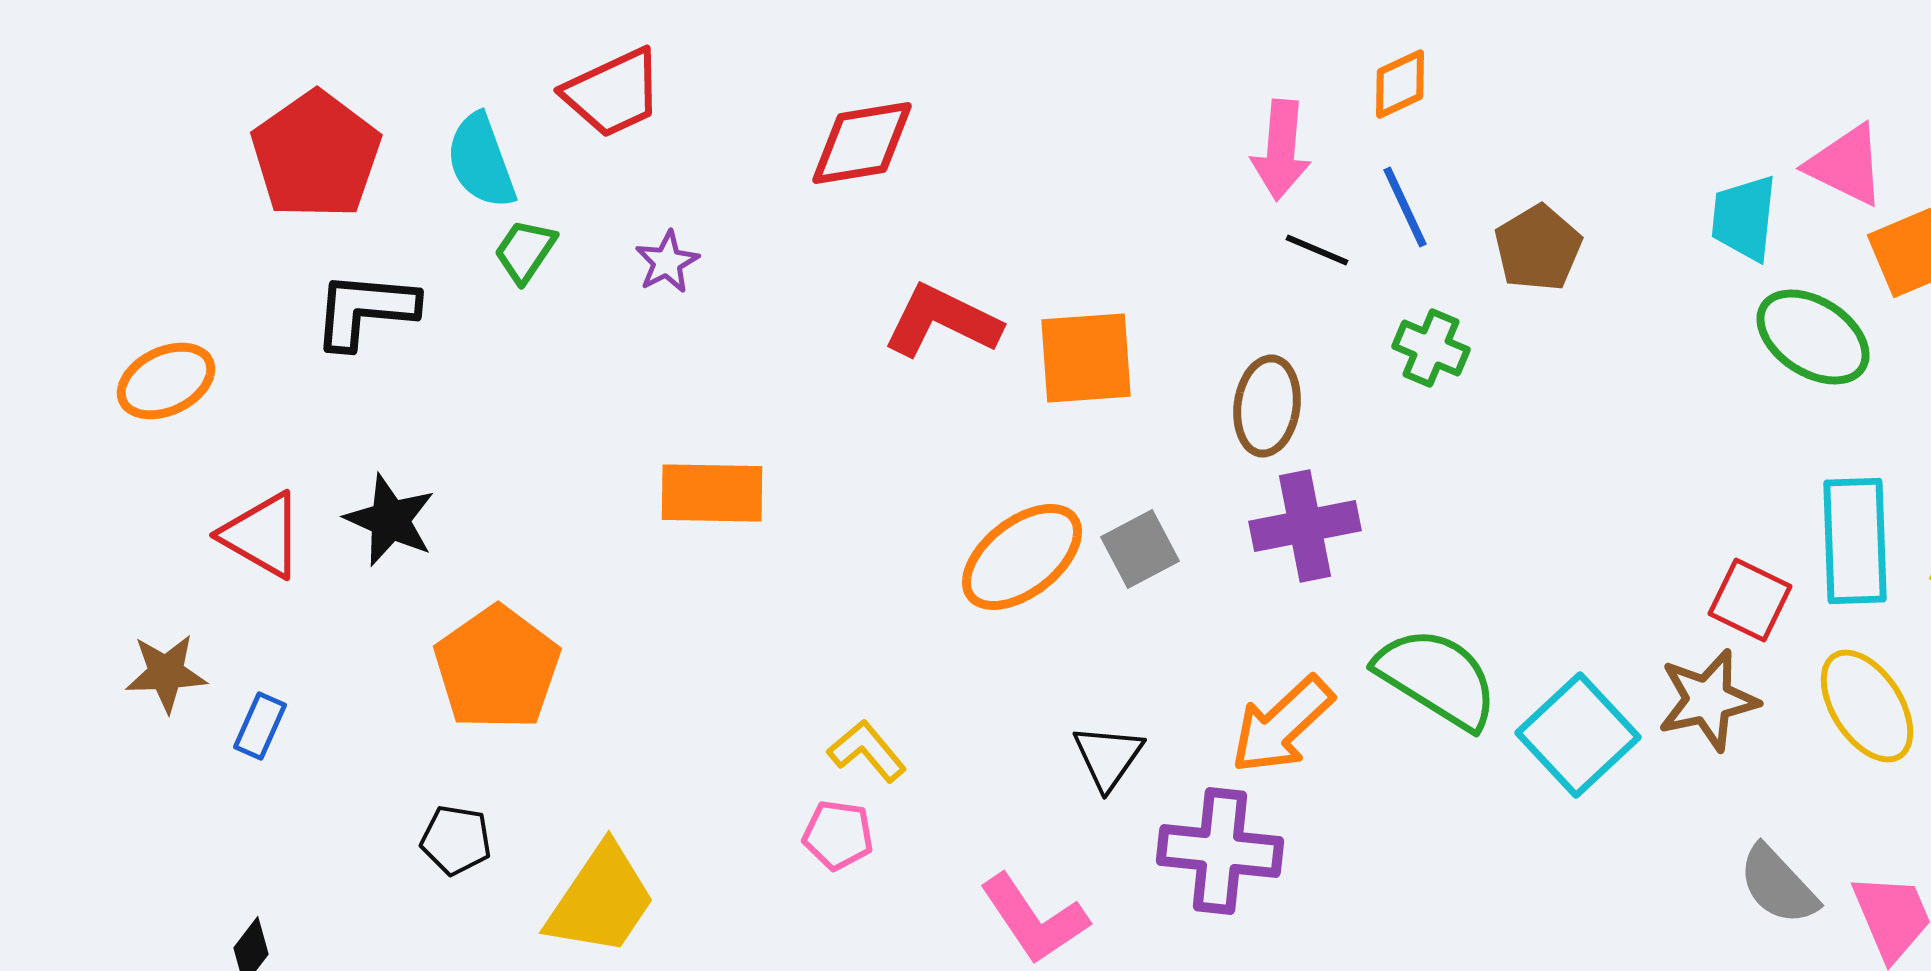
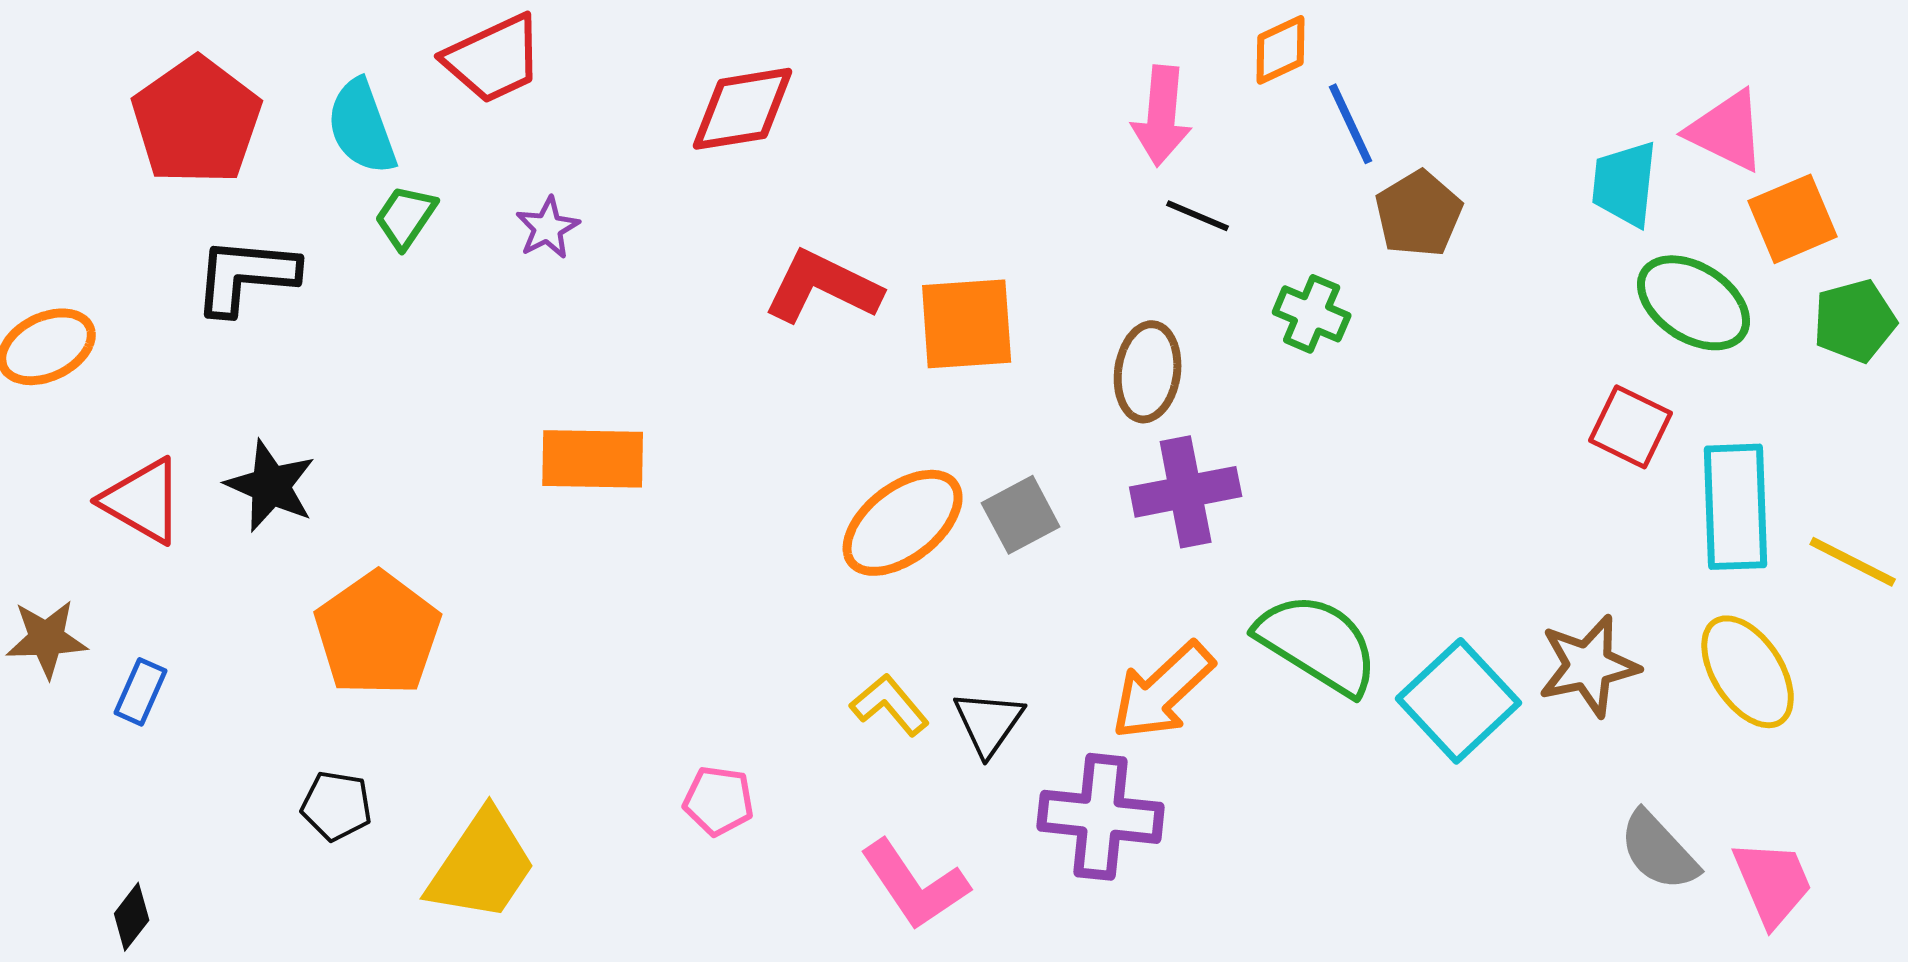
blue line: (1405, 207) -> (1351, 124), moved
red square: (1750, 600) -> (1631, 427), moved
yellow L-shape: (867, 751) -> (890, 705), moved

